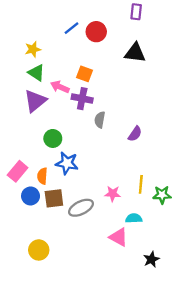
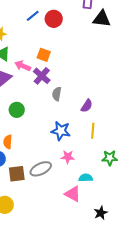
black triangle: (135, 53) -> (102, 19), moved
purple cross: (82, 99) -> (42, 76), turned 30
blue star: (67, 163) -> (61, 131), moved
yellow line: (141, 184) -> (93, 131), moved
brown square: (54, 198) -> (17, 174), moved

